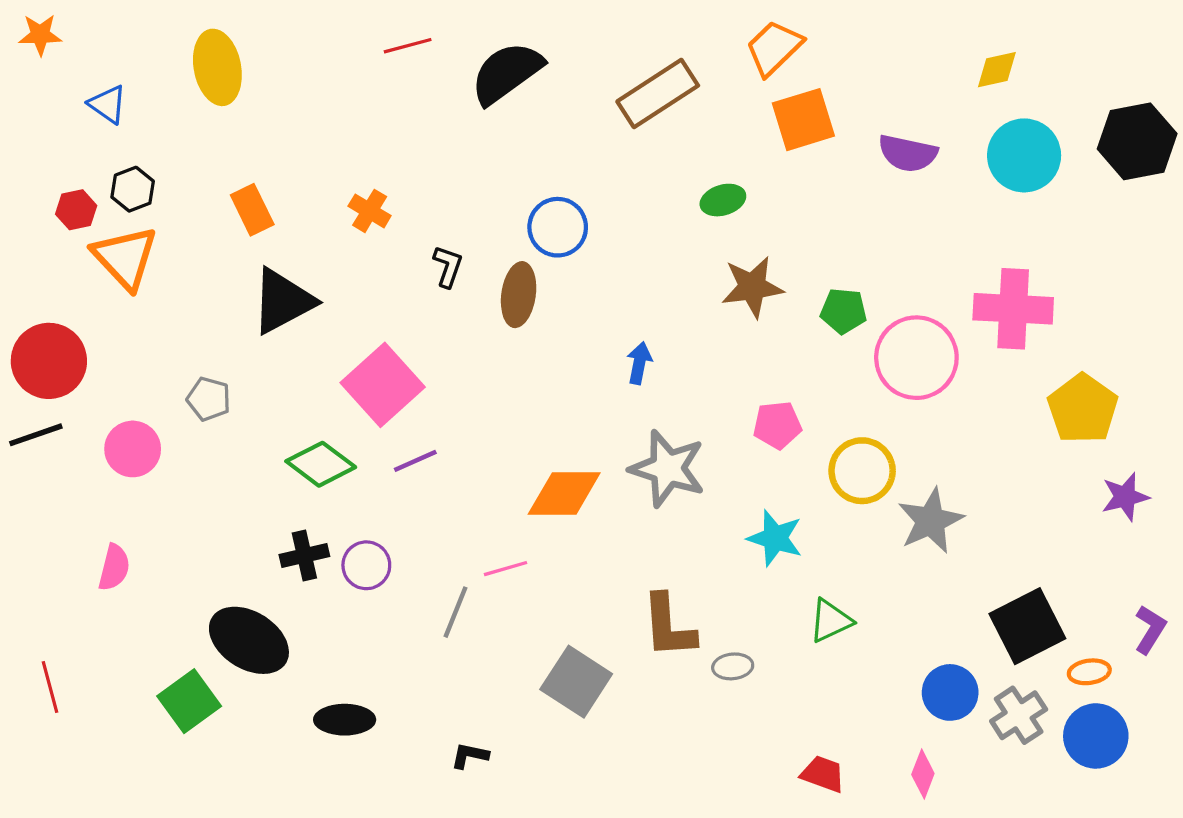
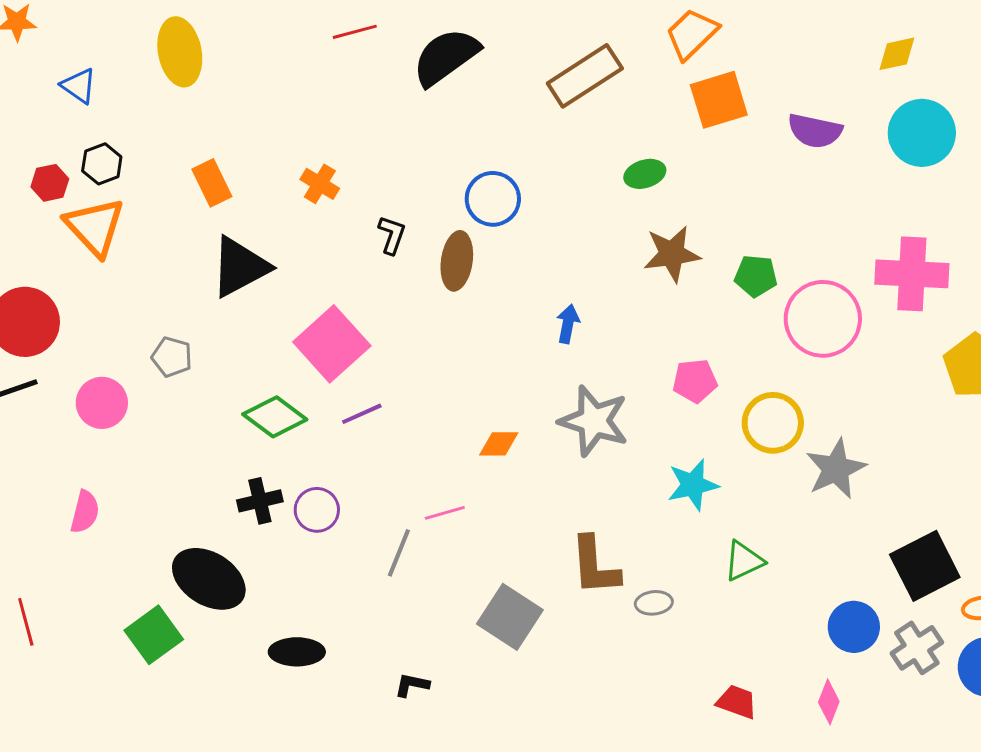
orange diamond: (564, 494) -> (499, 444), size x0.6
cyan star: (775, 538) -> (693, 485), turned -30

